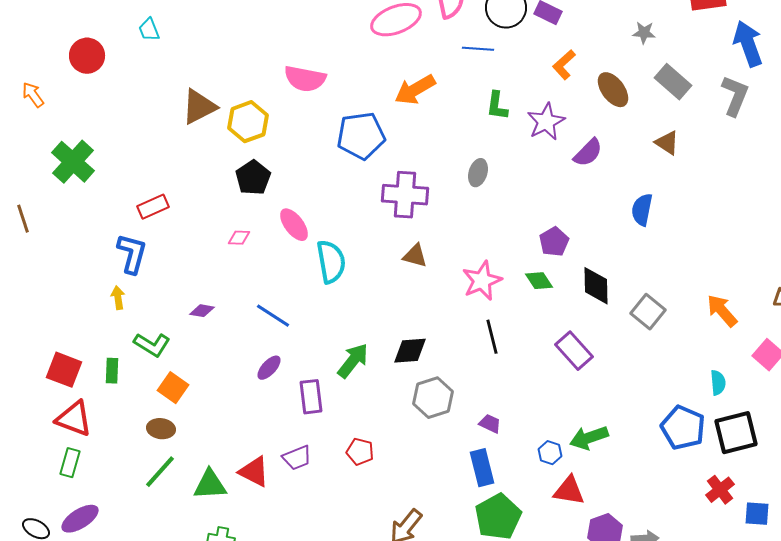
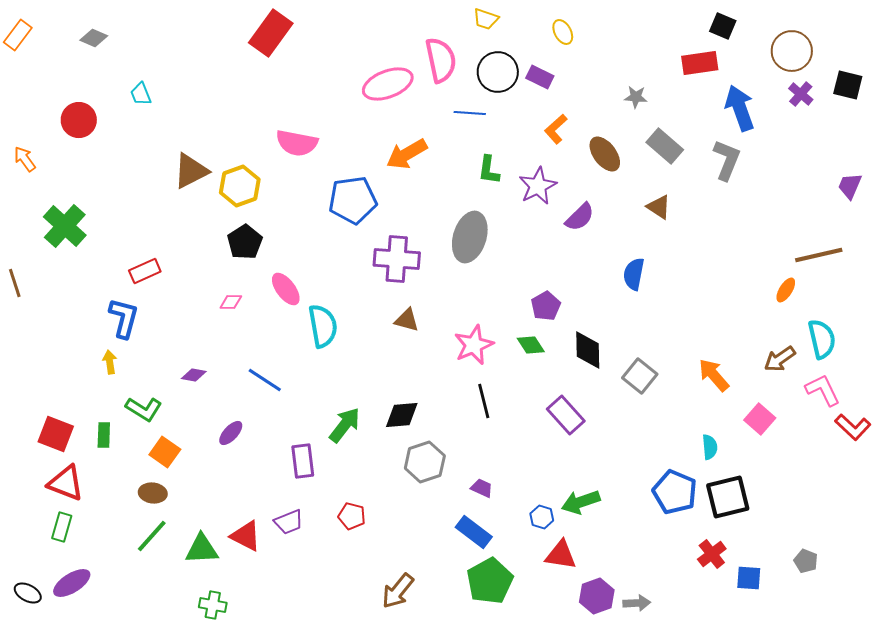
gray ellipse: (478, 173) -> (470, 237), size x1.8
purple ellipse: (269, 368) -> (231, 433), moved
blue rectangle: (482, 468) -> (474, 532), turned -39

